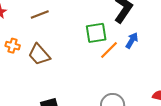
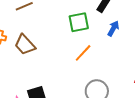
orange line: (109, 50) -> (83, 53), moved

